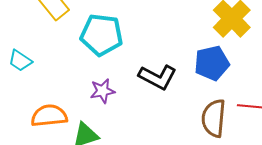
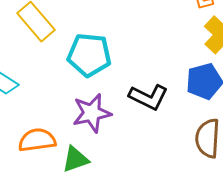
purple star: (102, 91) -> (92, 113), size x1.5

